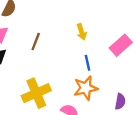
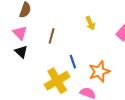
blue line: (88, 63) -> (73, 62), moved

